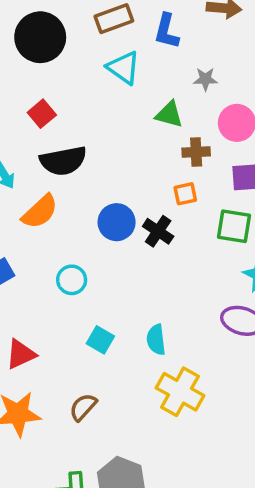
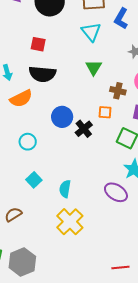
red square: (42, 114) -> (38, 44), turned 35
green triangle: (169, 114) -> (94, 67), moved, turned 30

